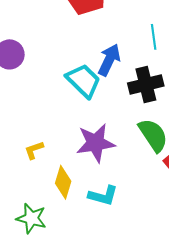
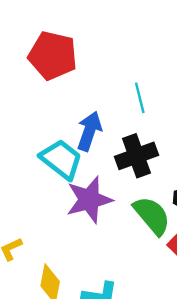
purple star: (96, 143) -> (89, 200), moved

